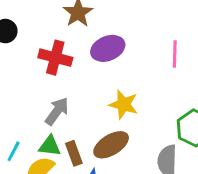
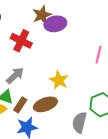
purple ellipse: (108, 48) -> (55, 24), moved
brown rectangle: (74, 153) -> (20, 105), turned 42

